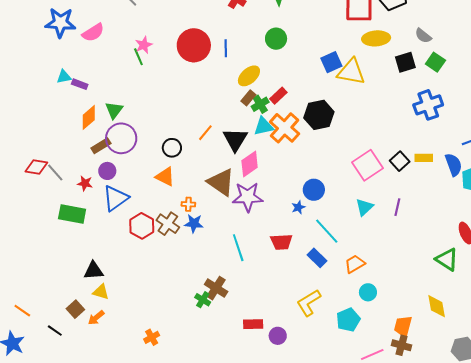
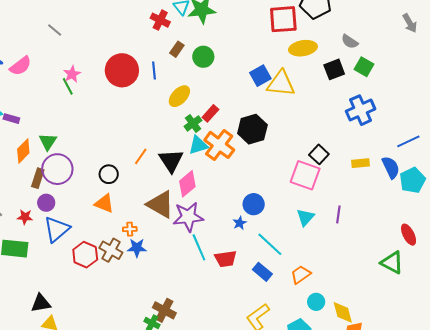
brown rectangle: (248, 98) -> (177, 49), moved
brown rectangle: (101, 146) -> (38, 178), turned -36
black square: (400, 161) -> (319, 154), moved
pink square: (368, 165) -> (305, 175), turned -32
cyan line: (238, 248) -> (199, 247), moved
yellow diamond: (437, 306) -> (343, 312), moved

